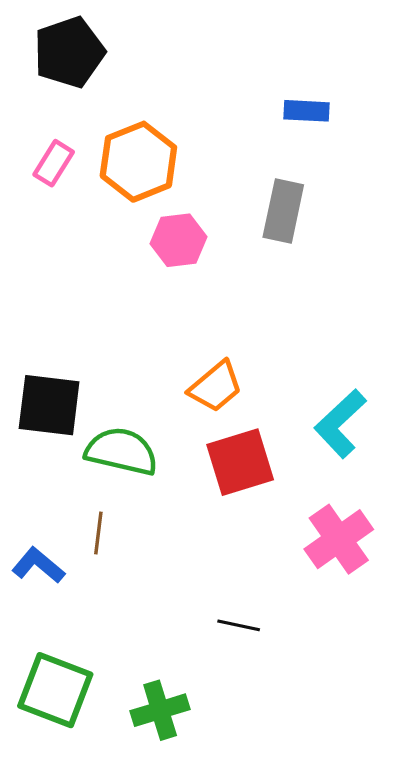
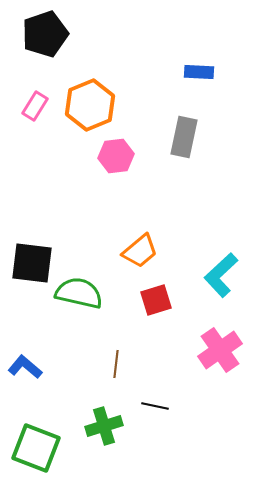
red square: (240, 462) -> (156, 300), size x0.7
brown line: (98, 533) -> (116, 364), moved
green cross: (160, 710) -> (104, 426), moved

